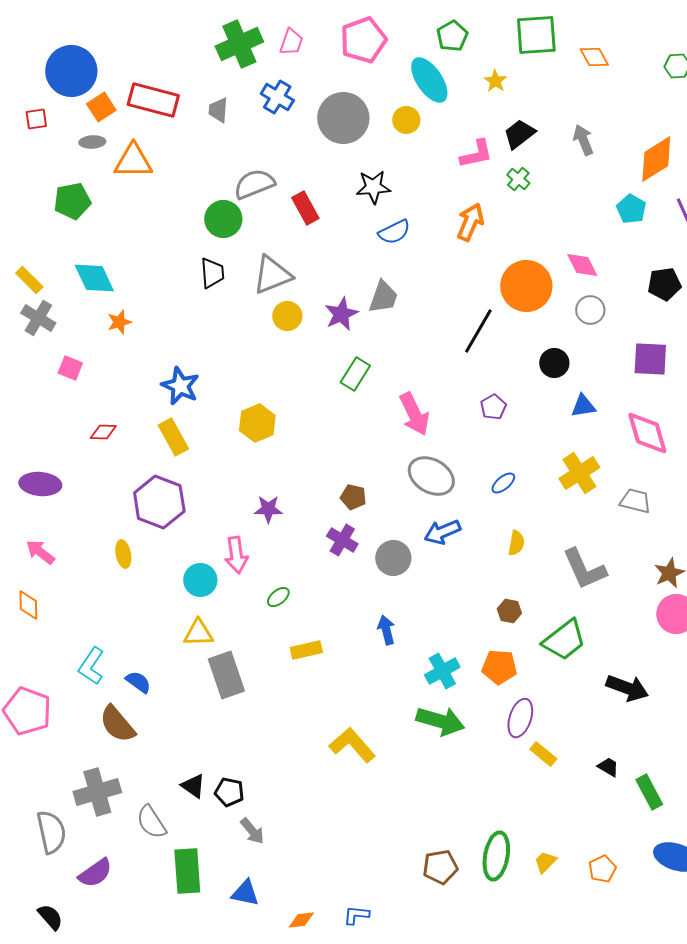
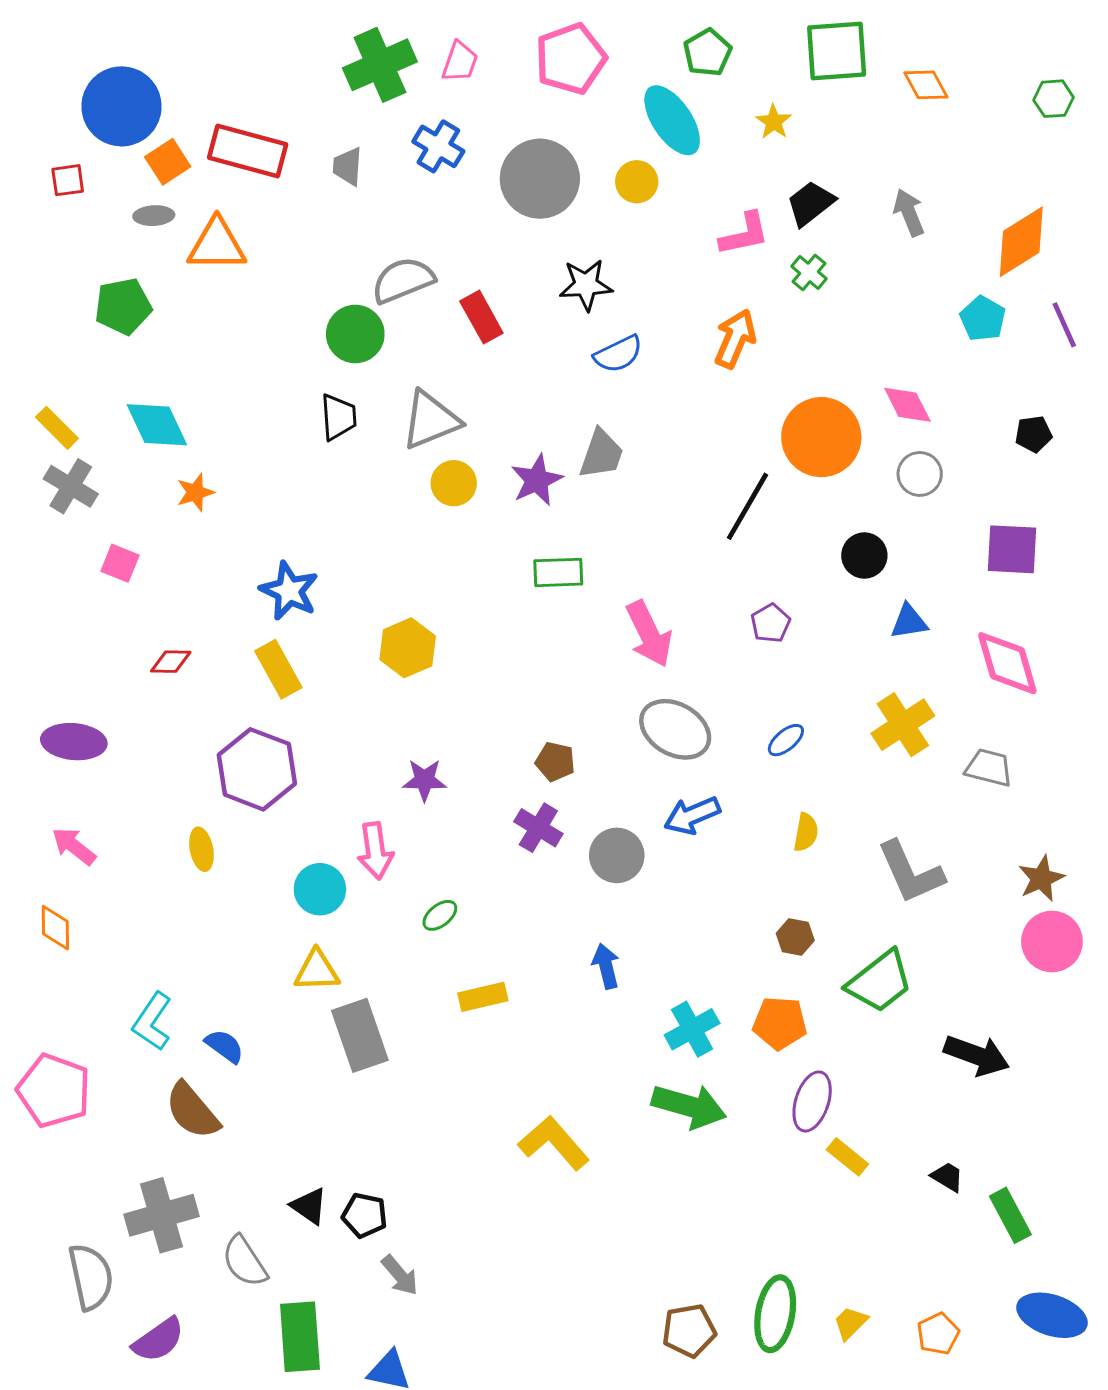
black pentagon: (664, 284) -> (1034, 434), size x0.7
green rectangle: (355, 374) -> (558, 572), turned 56

